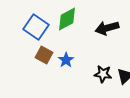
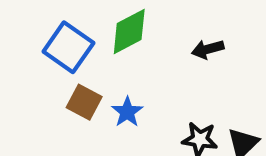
black arrow: (107, 28) -> (208, 49), size x0.7

